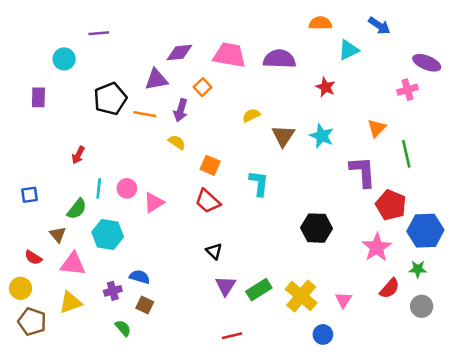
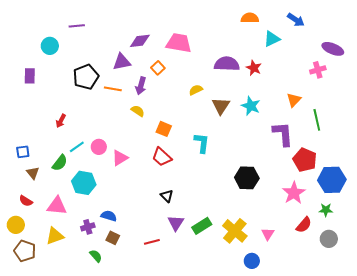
purple semicircle: (279, 59) -> (227, 64), moved
cyan line: (99, 188) -> (77, 147), turned 49
brown triangle: (58, 235) -> (33, 173), moved
red line: (232, 336) -> (152, 242), moved

